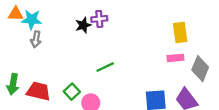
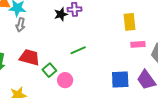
yellow rectangle: (180, 33) -> (129, 22), moved
red trapezoid: (39, 91) -> (30, 57), moved

